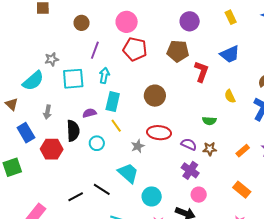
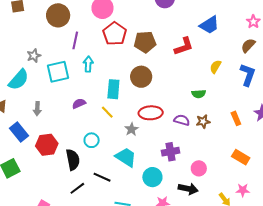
brown circle: (82, 23) -> (58, 15), size x1.5
red pentagon: (135, 49) -> (115, 34), turned 30
brown pentagon: (178, 51) -> (145, 42), moved
red L-shape: (201, 72) -> (184, 46), turned 60
yellow semicircle: (230, 96) -> (215, 67), turned 64
cyan rectangle: (113, 102) -> (113, 89), moved
black semicircle: (73, 131) -> (73, 160), moved
cyan circle: (97, 143) -> (92, 140), moved
orange rectangle: (243, 151) -> (236, 118), turned -64
purple cross: (190, 170) -> (171, 152), moved, turned -36

